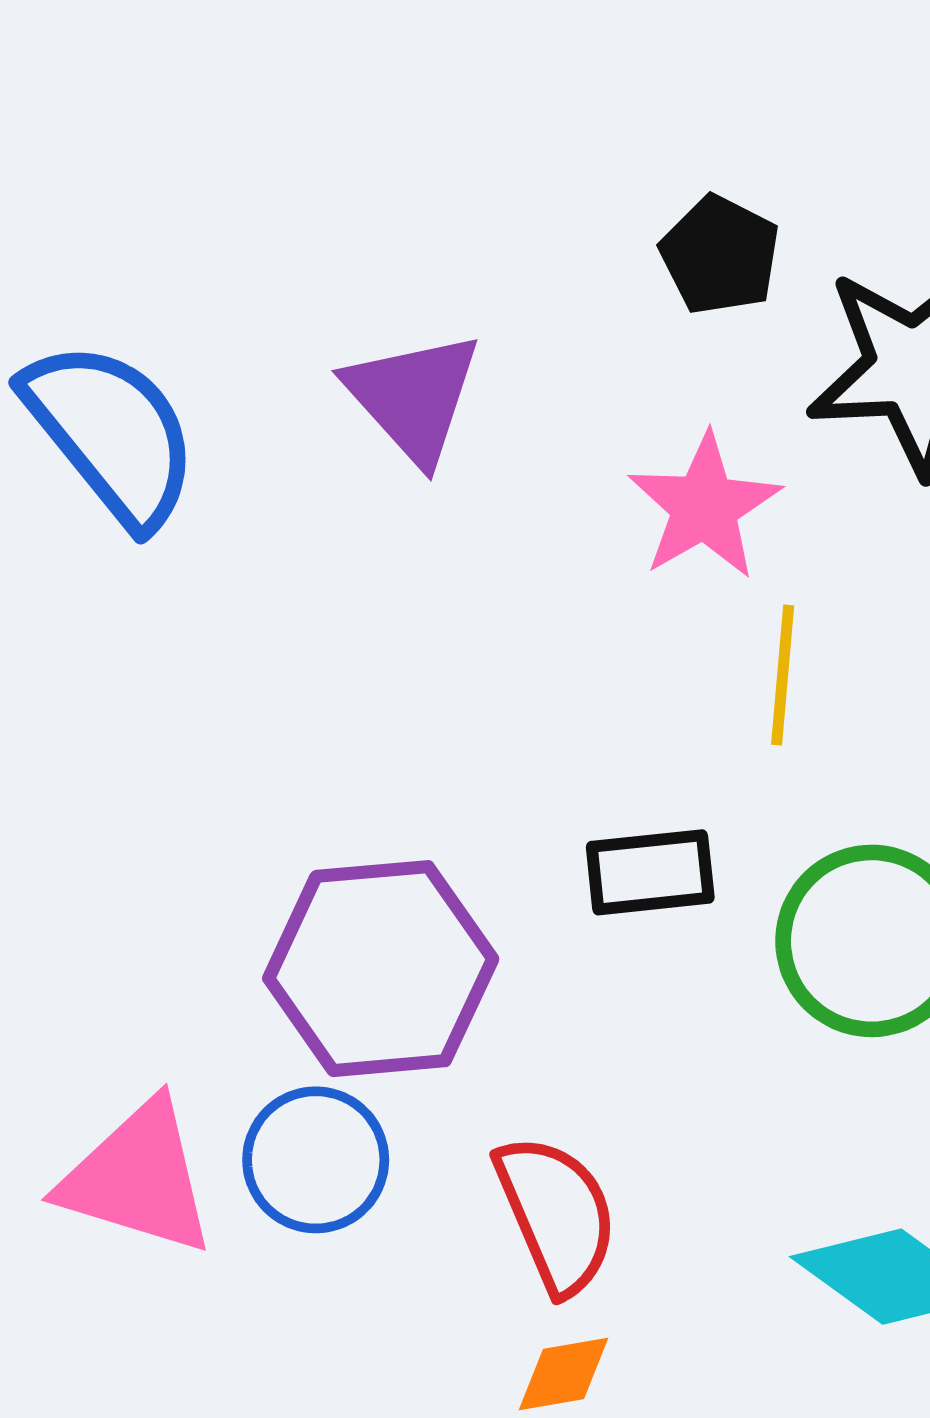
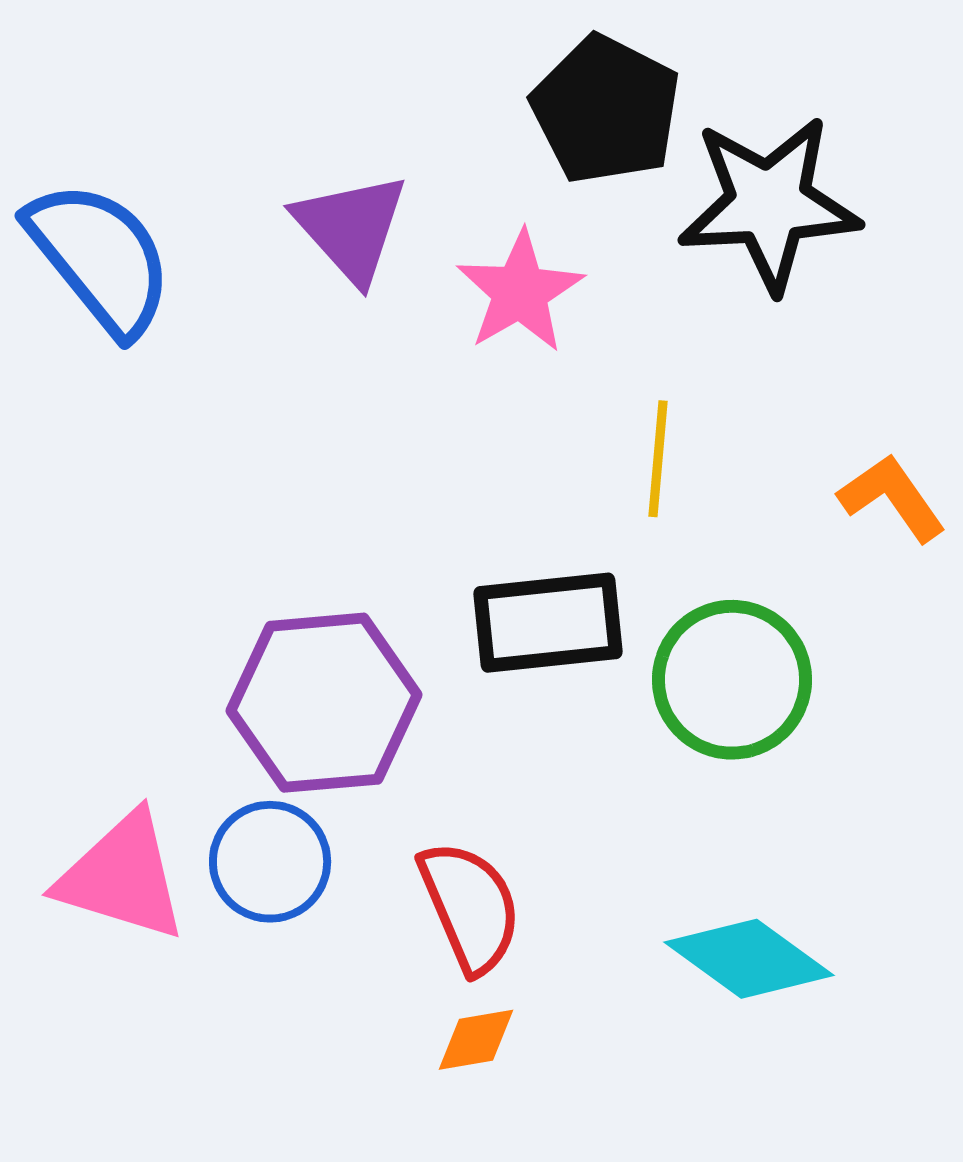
black pentagon: (720, 255) -> (606, 110), size x1.5
pink star: (704, 507) -> (520, 292), moved
black rectangle: (650, 872) -> (548, 623), size x1.4

